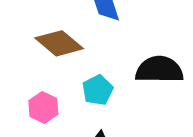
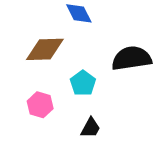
brown diamond: (59, 43) -> (45, 49), turned -33

